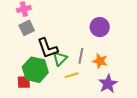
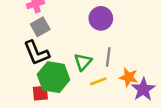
purple circle: (100, 27) -> (101, 18), moved
black L-shape: (47, 48) -> (37, 53), moved
orange star: (100, 61) -> (129, 77), moved

